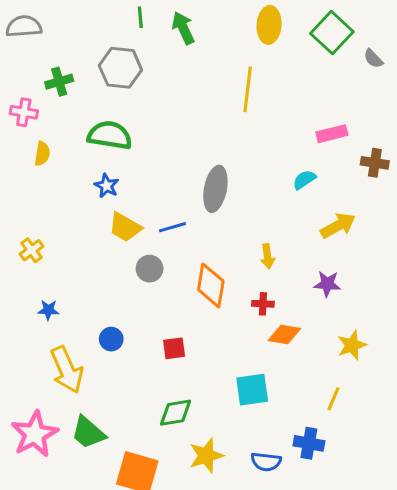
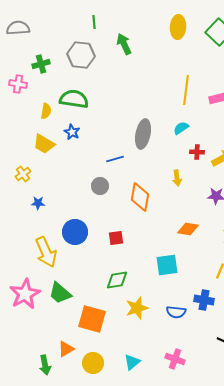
green arrow: (183, 28) -> (124, 44), moved
yellow line: (248, 89) -> (186, 90), moved
yellow semicircle: (42, 154) -> (46, 111), moved
cyan semicircle: (304, 180) -> (181, 128), moved
yellow trapezoid: (125, 227) -> (44, 144), moved
red cross: (263, 304) -> (197, 152), moved
blue star: (48, 310) -> (38, 203), moved
blue circle: (111, 339) -> (75, 232), size x1.6

